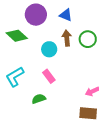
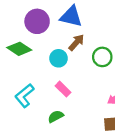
blue triangle: (66, 15) -> (71, 16), size x1.5
brown arrow: (67, 38) -> (76, 42), turned 56
green circle: (88, 39) -> (102, 57), moved

